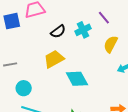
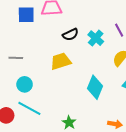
cyan cross: (83, 30) -> (96, 38), turned -35
cyan diamond: (77, 79) -> (95, 87), moved, turned 40

